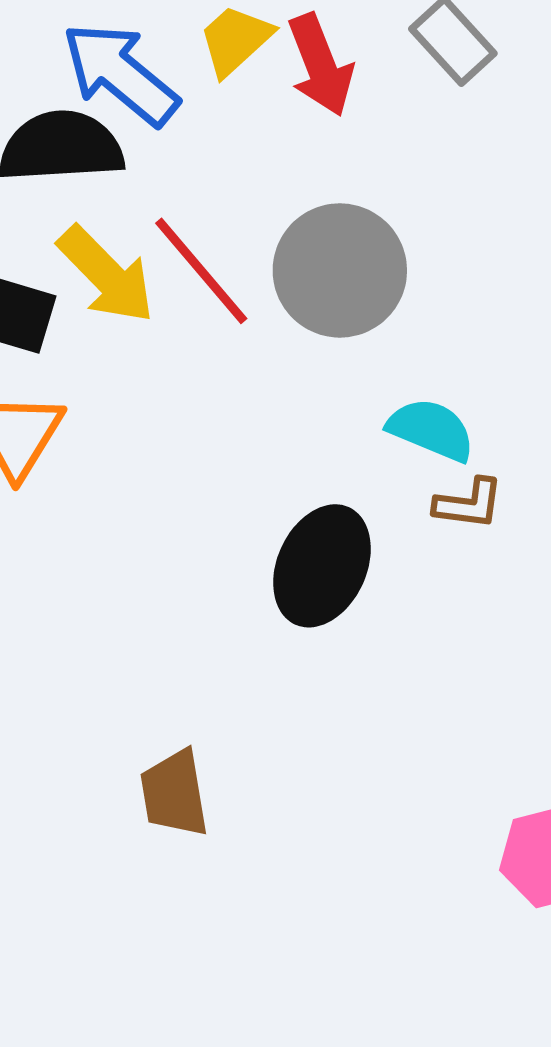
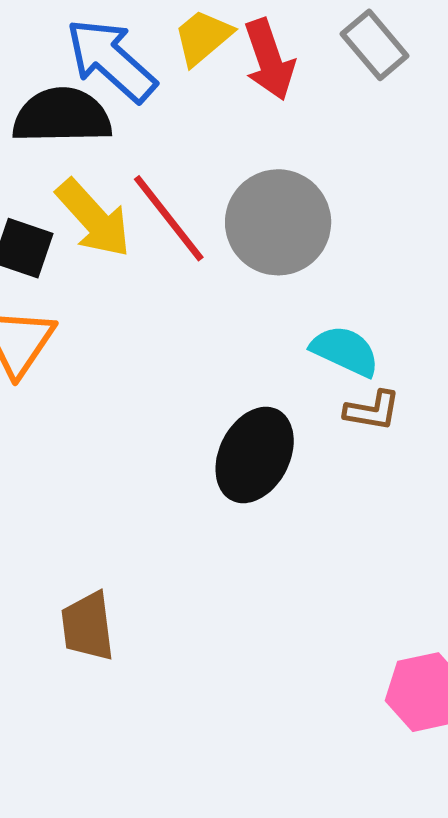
brown trapezoid: (174, 793) -> (88, 626), moved

